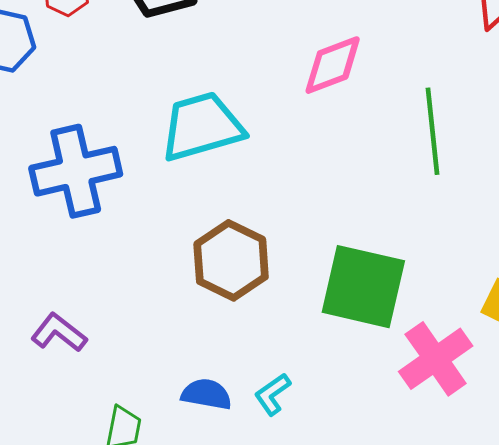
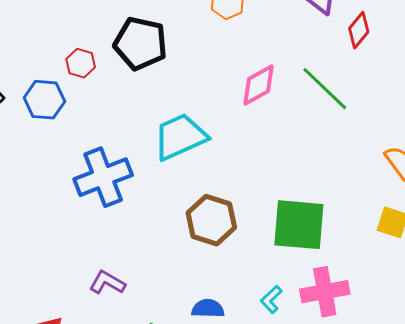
green line: (433, 131) -> (325, 89), moved, turned -32
pink cross: (436, 359) -> (325, 292), moved, turned 33
cyan L-shape: (273, 394) -> (271, 299), moved

